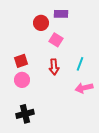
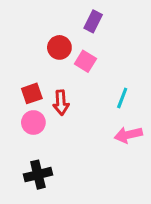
purple rectangle: (61, 14) -> (93, 21), turned -64
red circle: (41, 23) -> (59, 47), moved
red arrow: (54, 67) -> (61, 103), moved

